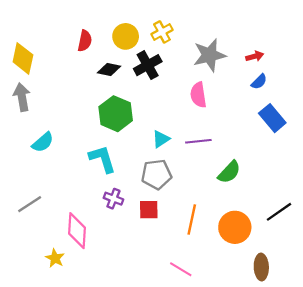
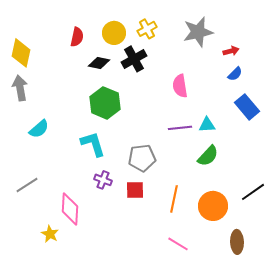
gray star: (209, 55) -> (198, 32), moved
cyan triangle: (161, 139) -> (207, 125), moved, turned 30
pink line: (181, 269) -> (178, 244), moved

